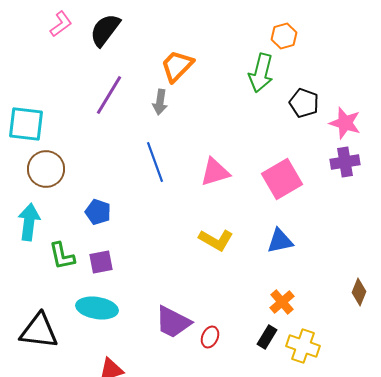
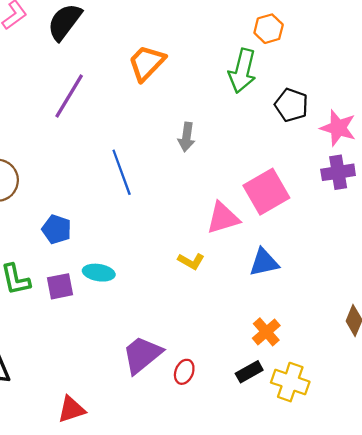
gray arrow: (160, 102) -> (187, 137), moved
pink triangle: (215, 172) -> (223, 218), moved
yellow L-shape: (216, 240) -> (191, 261), size x0.7
cyan ellipse: (97, 308) -> (99, 273), moved, size x0.7
purple trapezoid: (173, 322) -> (142, 355), turned 114
black rectangle: (267, 337) -> (249, 372), turned 30

